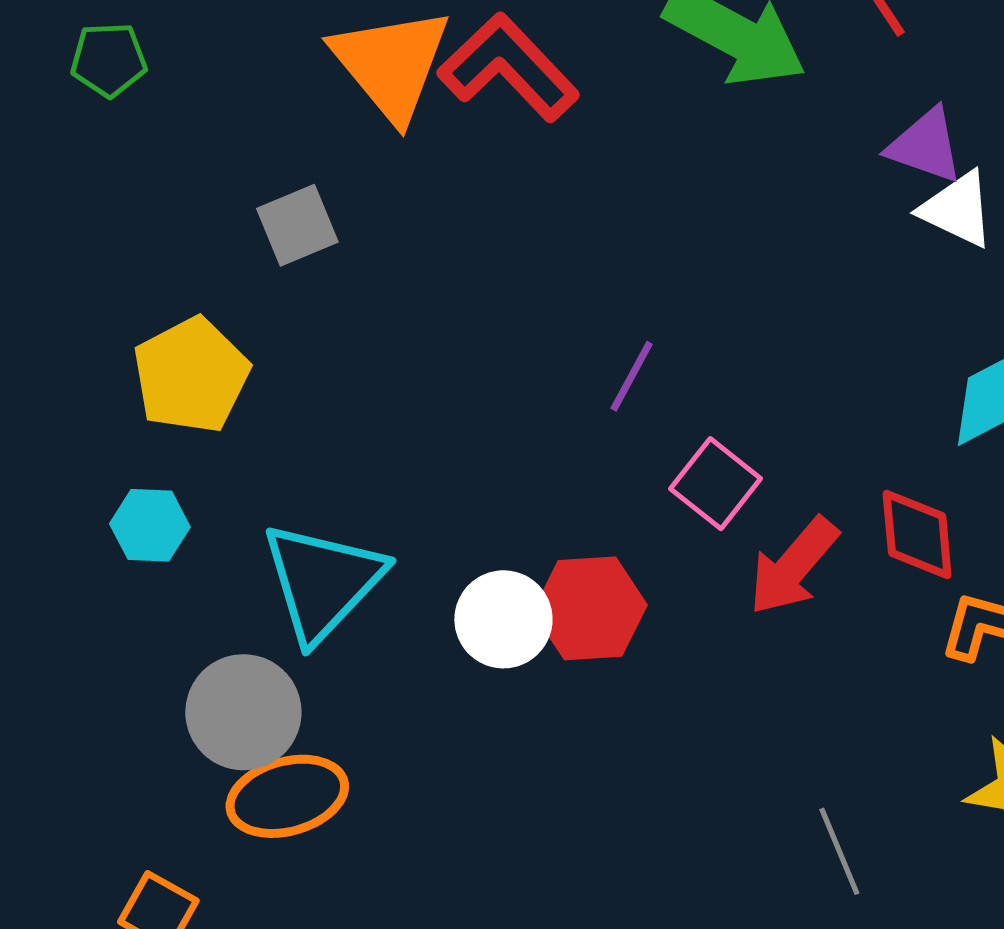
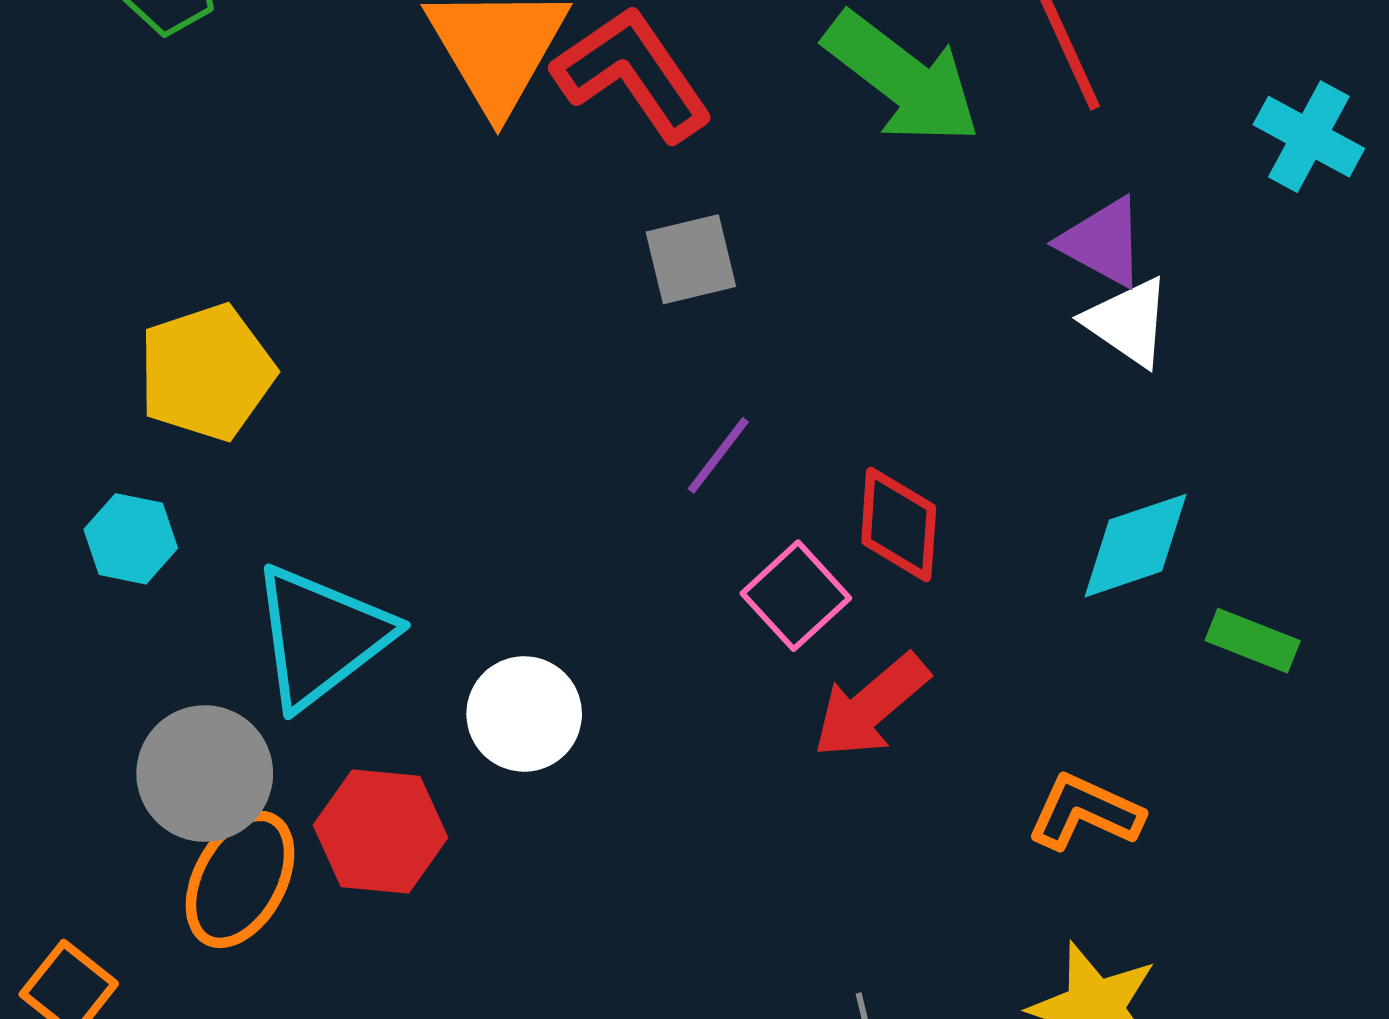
gray square: (297, 225) -> (691, 259), moved
red diamond: (917, 534) -> (899, 524), moved
red hexagon: (590, 608) -> (380, 831), moved
orange ellipse: (287, 796) -> (240, 879), turned -55

